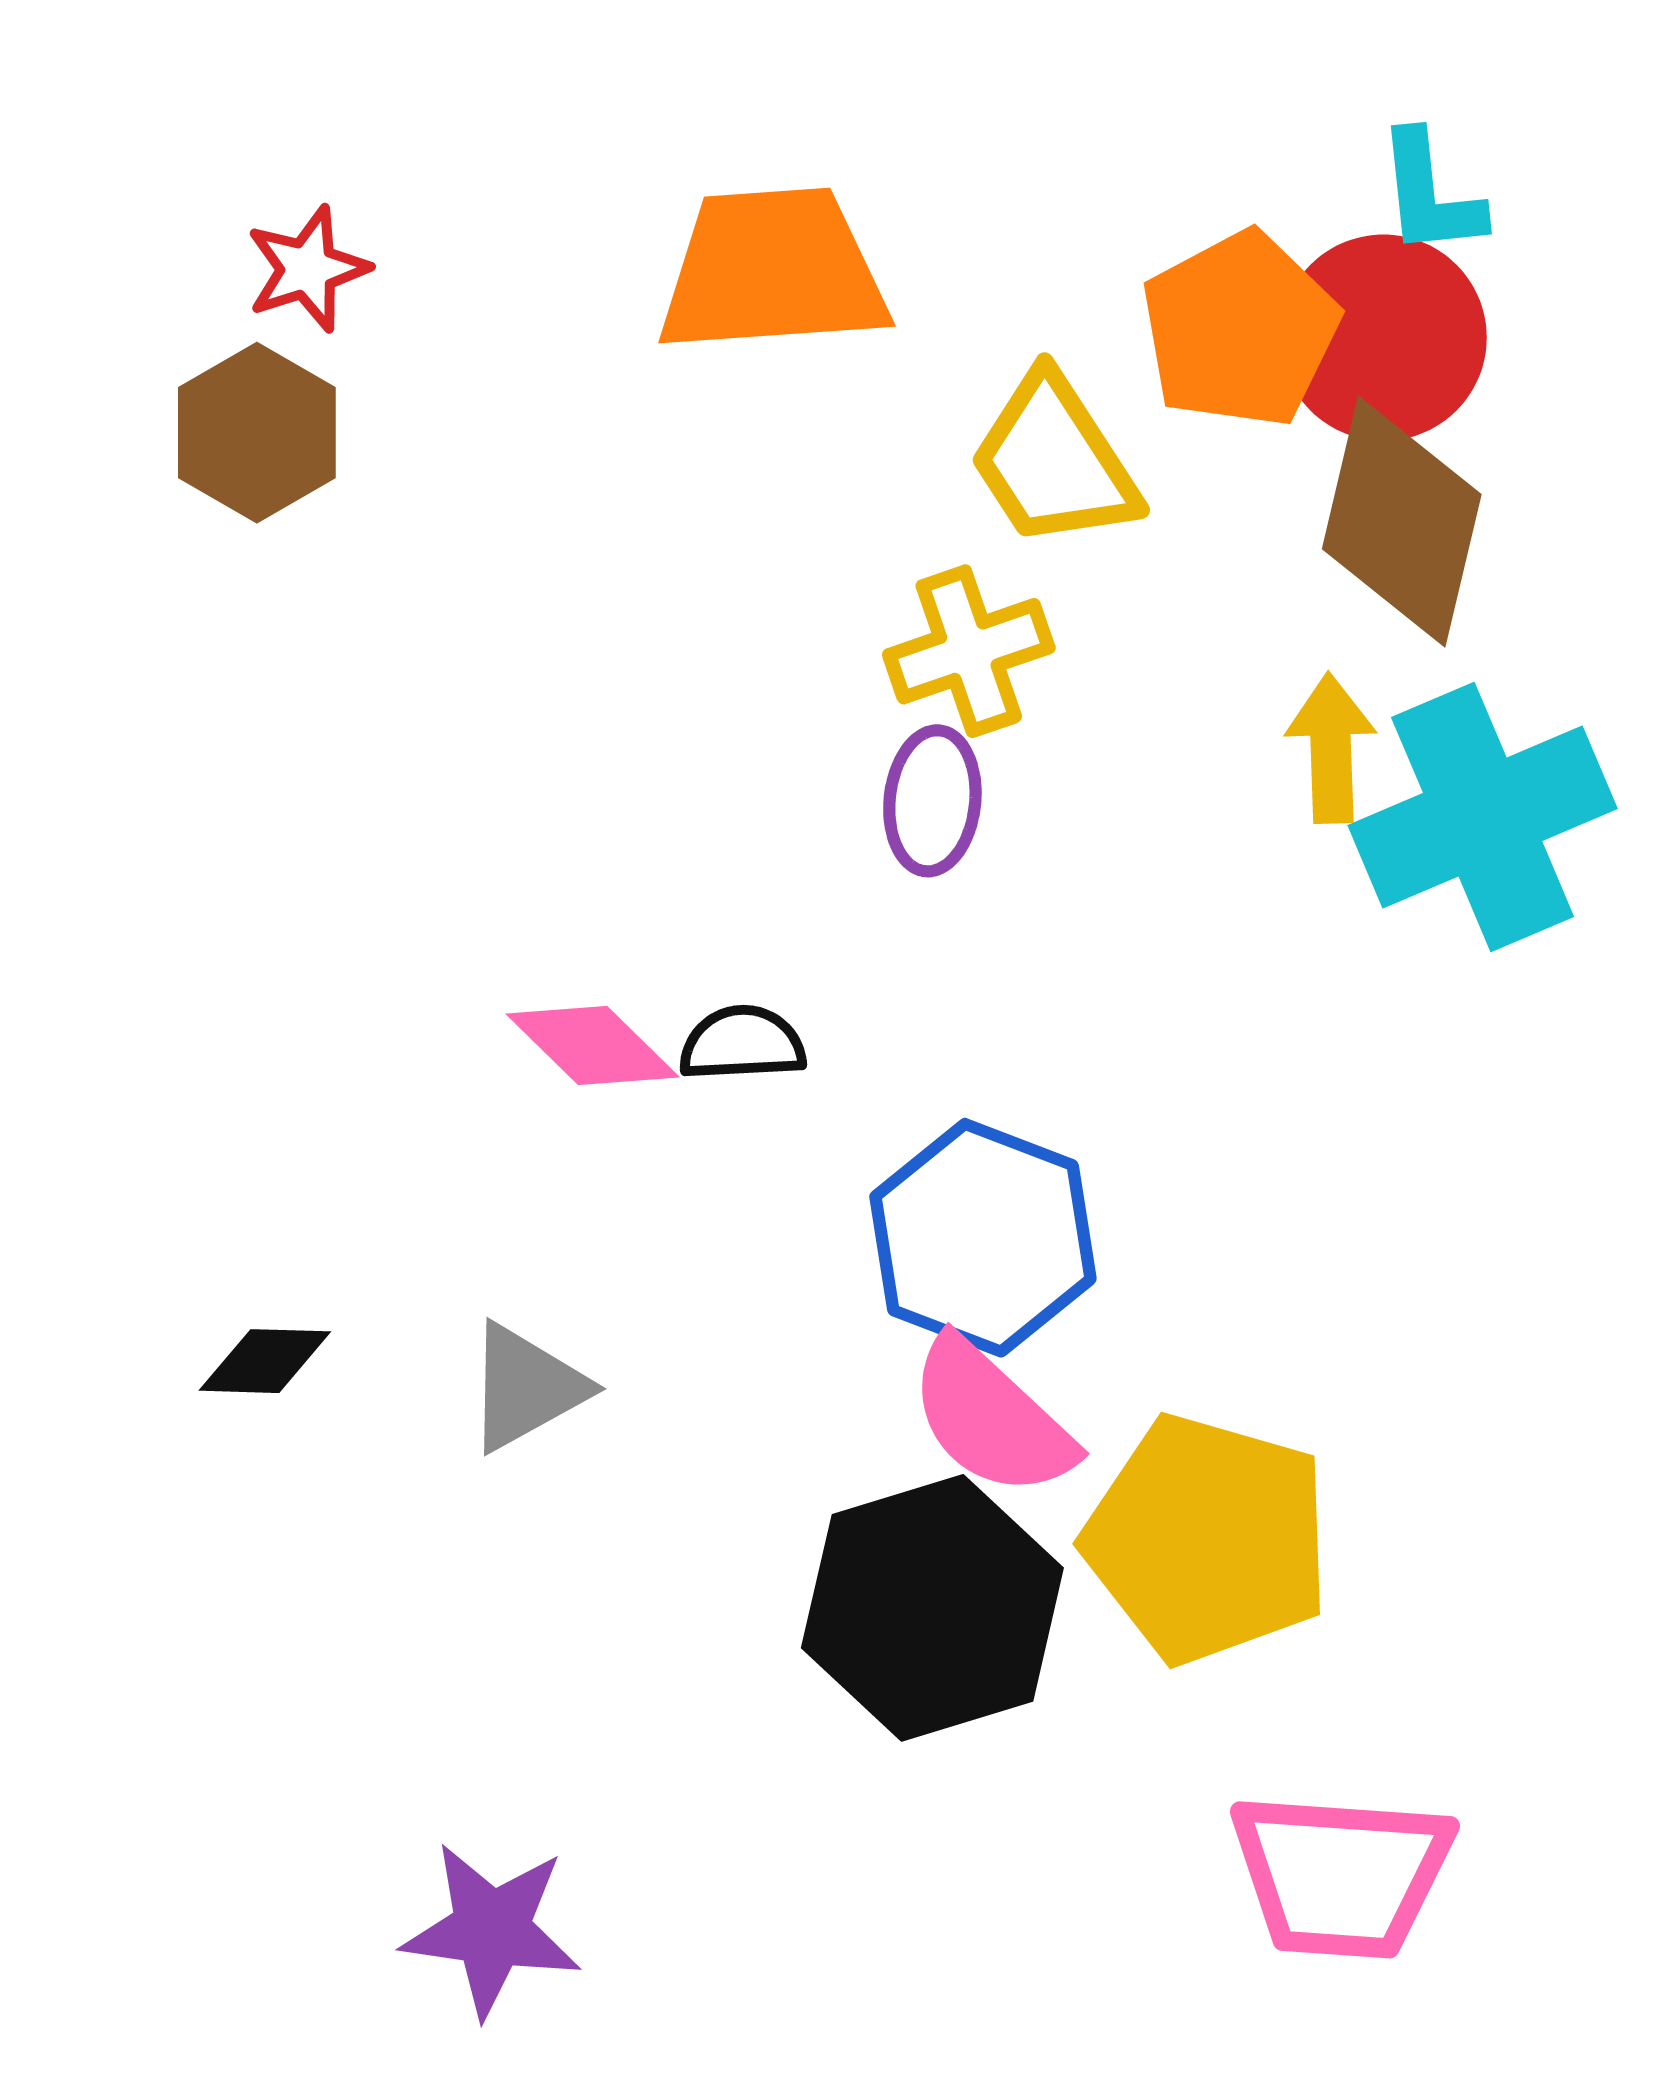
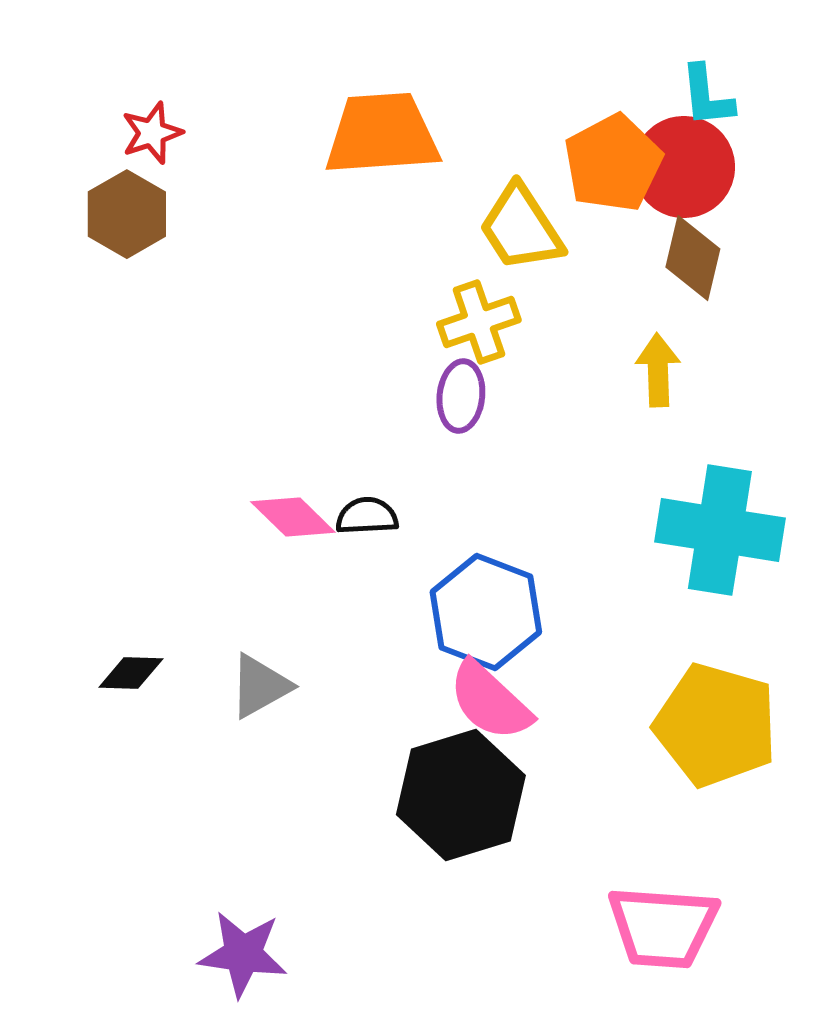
brown diamond: (1402, 522) -> (693, 258), size x0.7
cyan cross: (1483, 817) -> (720, 530), moved, turned 32
yellow pentagon: (1207, 1539) -> (716, 725), moved

